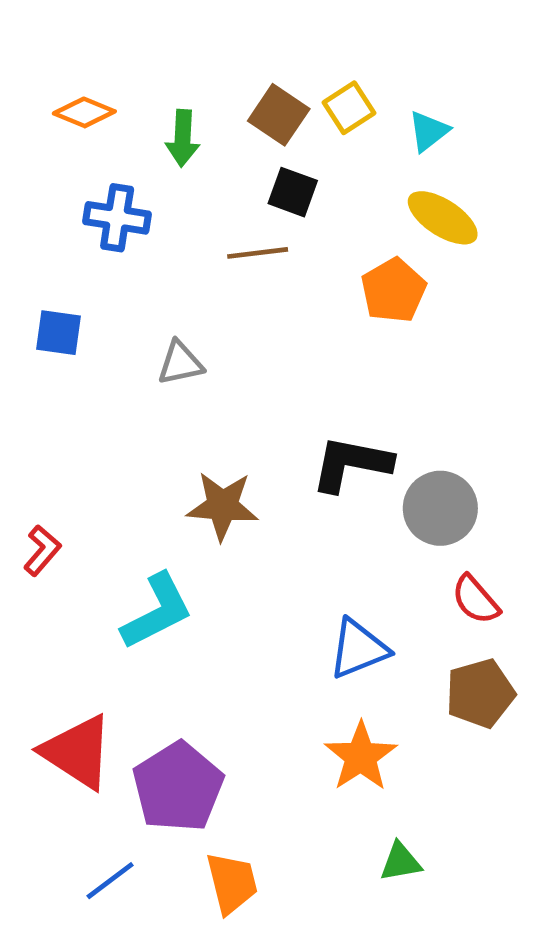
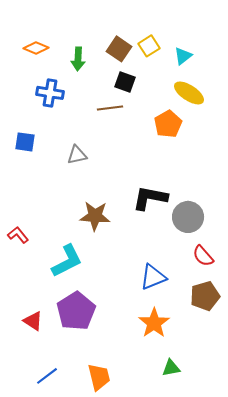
red L-shape: (42, 550) -> (18, 235), turned -80
red triangle: (77, 752) -> (33, 321), size x0.6
purple pentagon: (178, 787) -> (76, 311), moved

